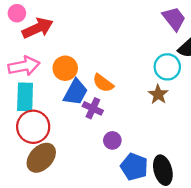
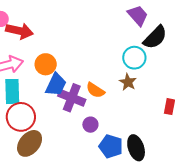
red arrow: (38, 28) -> (19, 31), turned 40
orange semicircle: (103, 83) -> (95, 90), moved
purple cross: (93, 108) -> (72, 98), size x1.5

